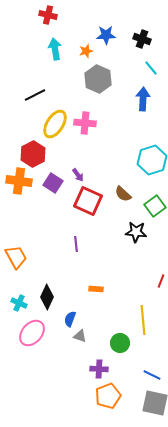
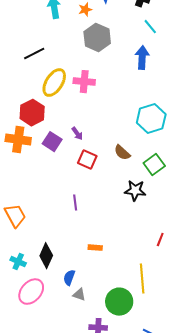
red square: (88, 201) -> (87, 160), size x0.7
green circle: (120, 343) -> (119, 302), size x1.4

